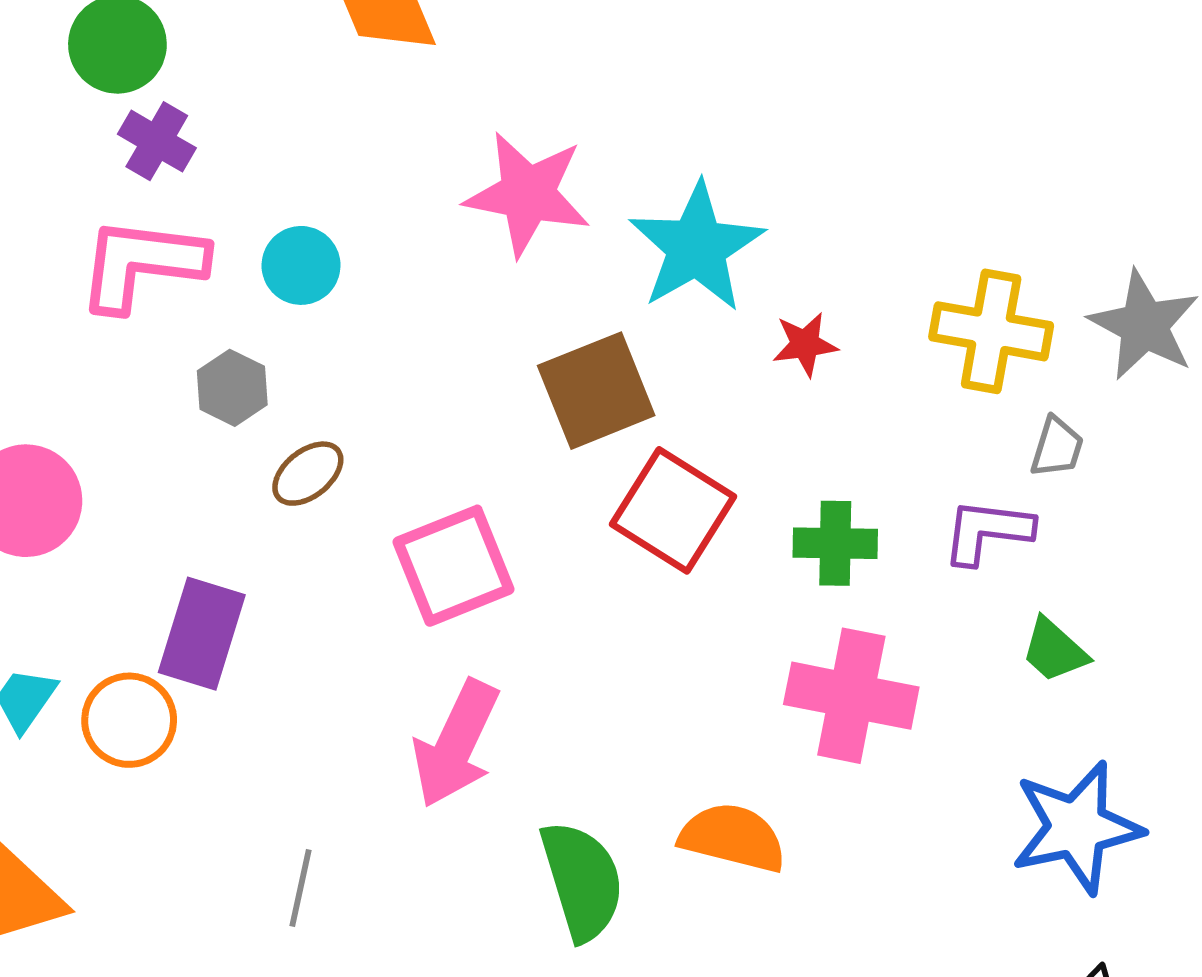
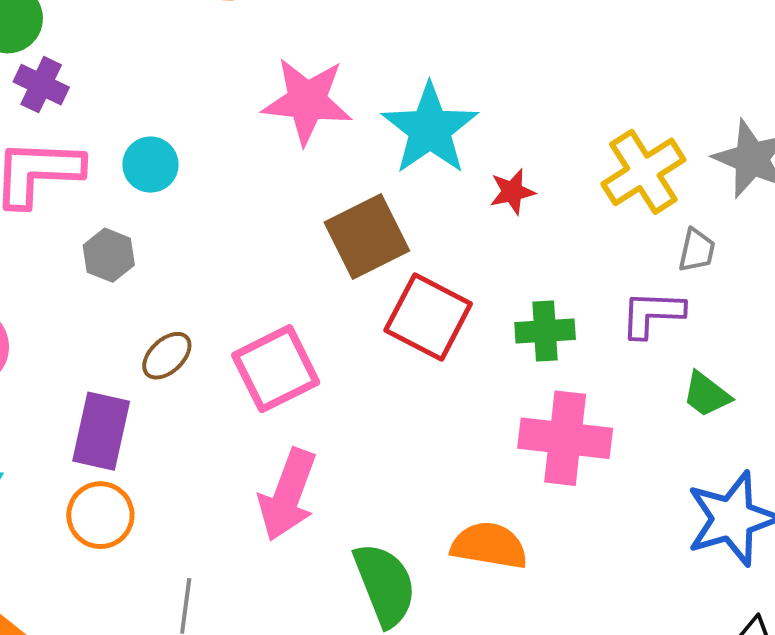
yellow cross: (991, 331) -> (643, 172), turned -38
brown ellipse: (308, 474) -> (167, 356), moved
orange circle: (129, 720) -> (100, 515), moved

